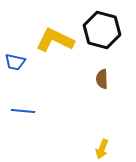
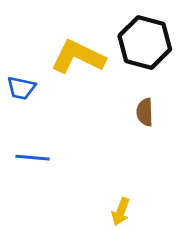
yellow arrow: (102, 149) -> (121, 212), moved

